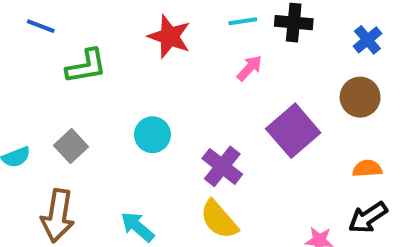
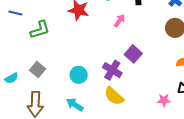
purple square: (293, 131) -> (133, 54), moved, size x0.7
cyan circle: (152, 135) -> (79, 75), moved

